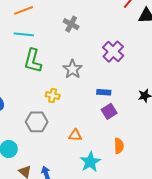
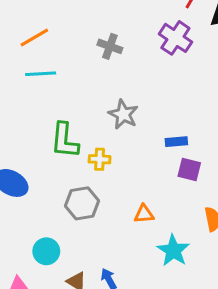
purple cross: (113, 52) -> (175, 38), moved
green L-shape: (33, 61) -> (65, 140), moved
purple square: (109, 111) -> (189, 169), turned -35

